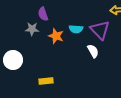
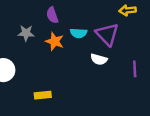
purple semicircle: (43, 14) -> (52, 15), moved
white semicircle: (93, 51) -> (99, 59), turned 136

